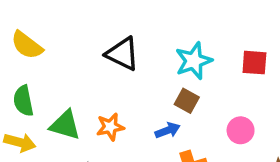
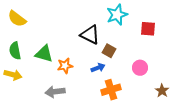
black triangle: (122, 54) -> (90, 35), moved
cyan star: (194, 61) -> (117, 15), moved
green triangle: (65, 125) -> (44, 54), moved

